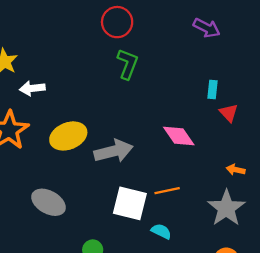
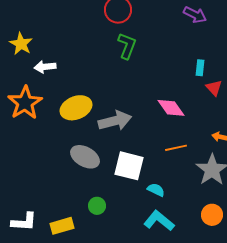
orange line: (167, 191) -> (176, 148), moved
gray ellipse: (49, 202) -> (85, 157), moved

